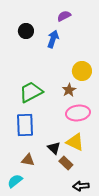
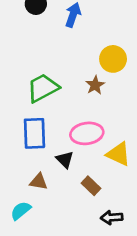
pink ellipse: (78, 113) -> (87, 133), moved
yellow triangle: (75, 142) -> (119, 154), moved
black triangle: (54, 148) -> (65, 160), moved

